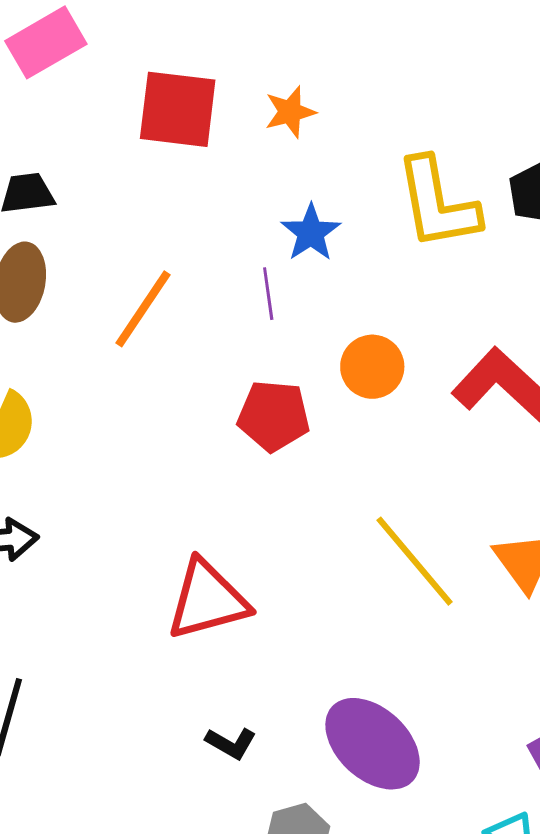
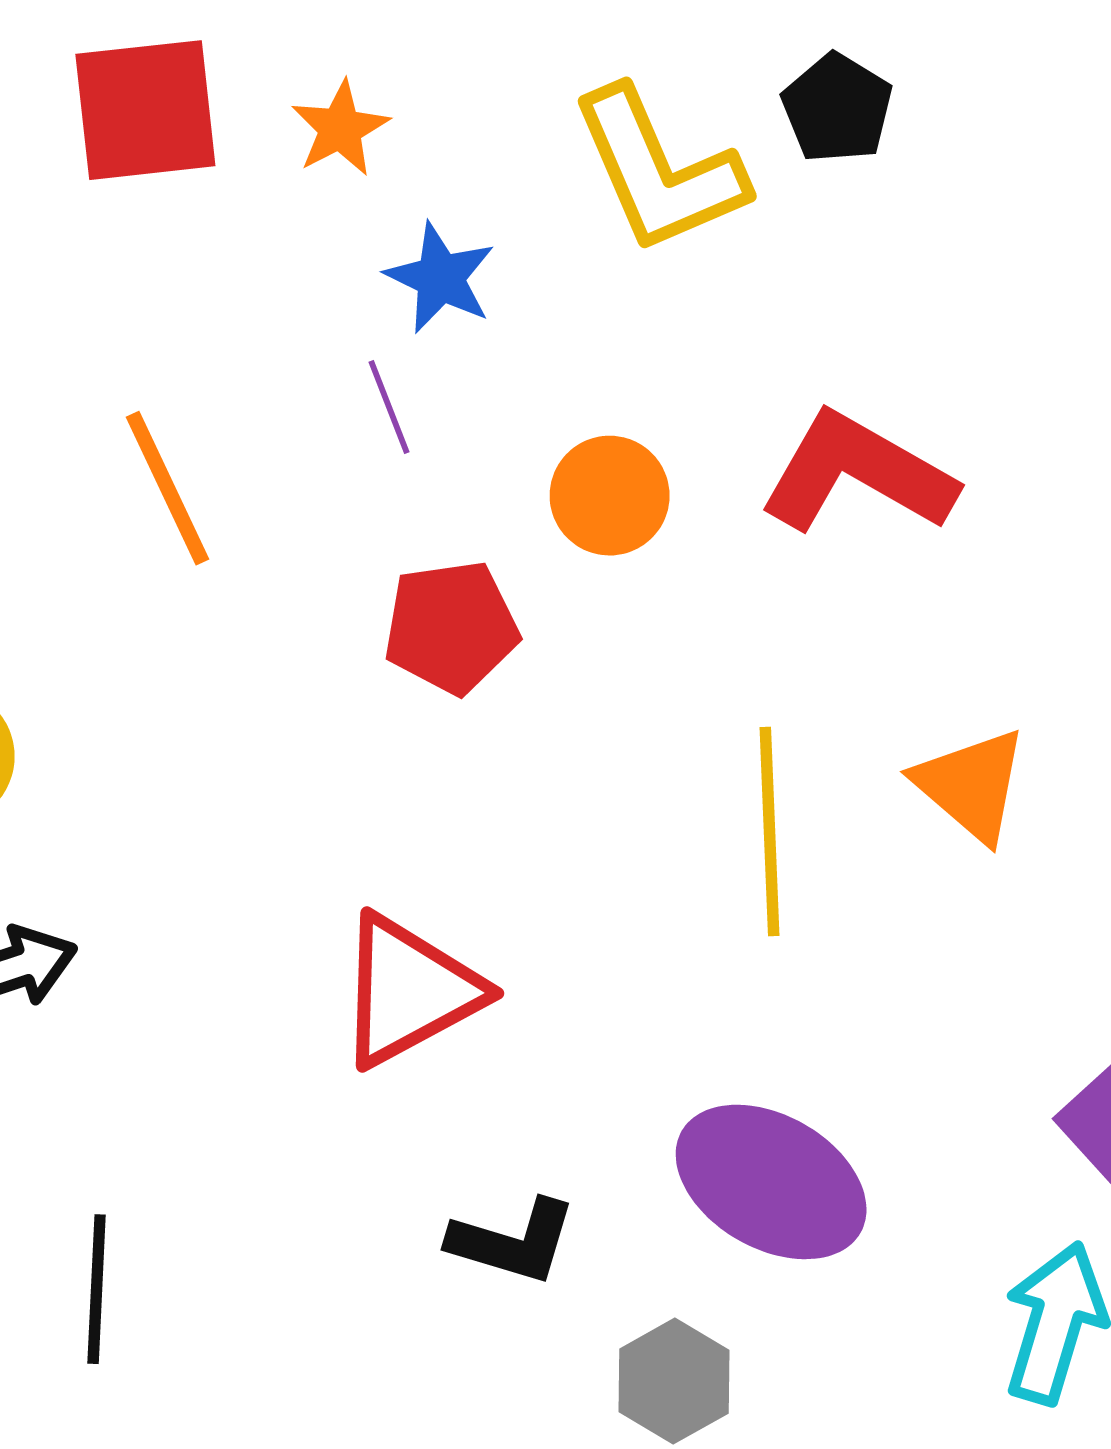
orange star: (290, 112) -> (340, 129), moved
orange line: (143, 309) -> (167, 488), turned -46
yellow line: (415, 561) -> (770, 831), turned 51
black L-shape: (231, 743) -> (513, 1241), size x1.4

